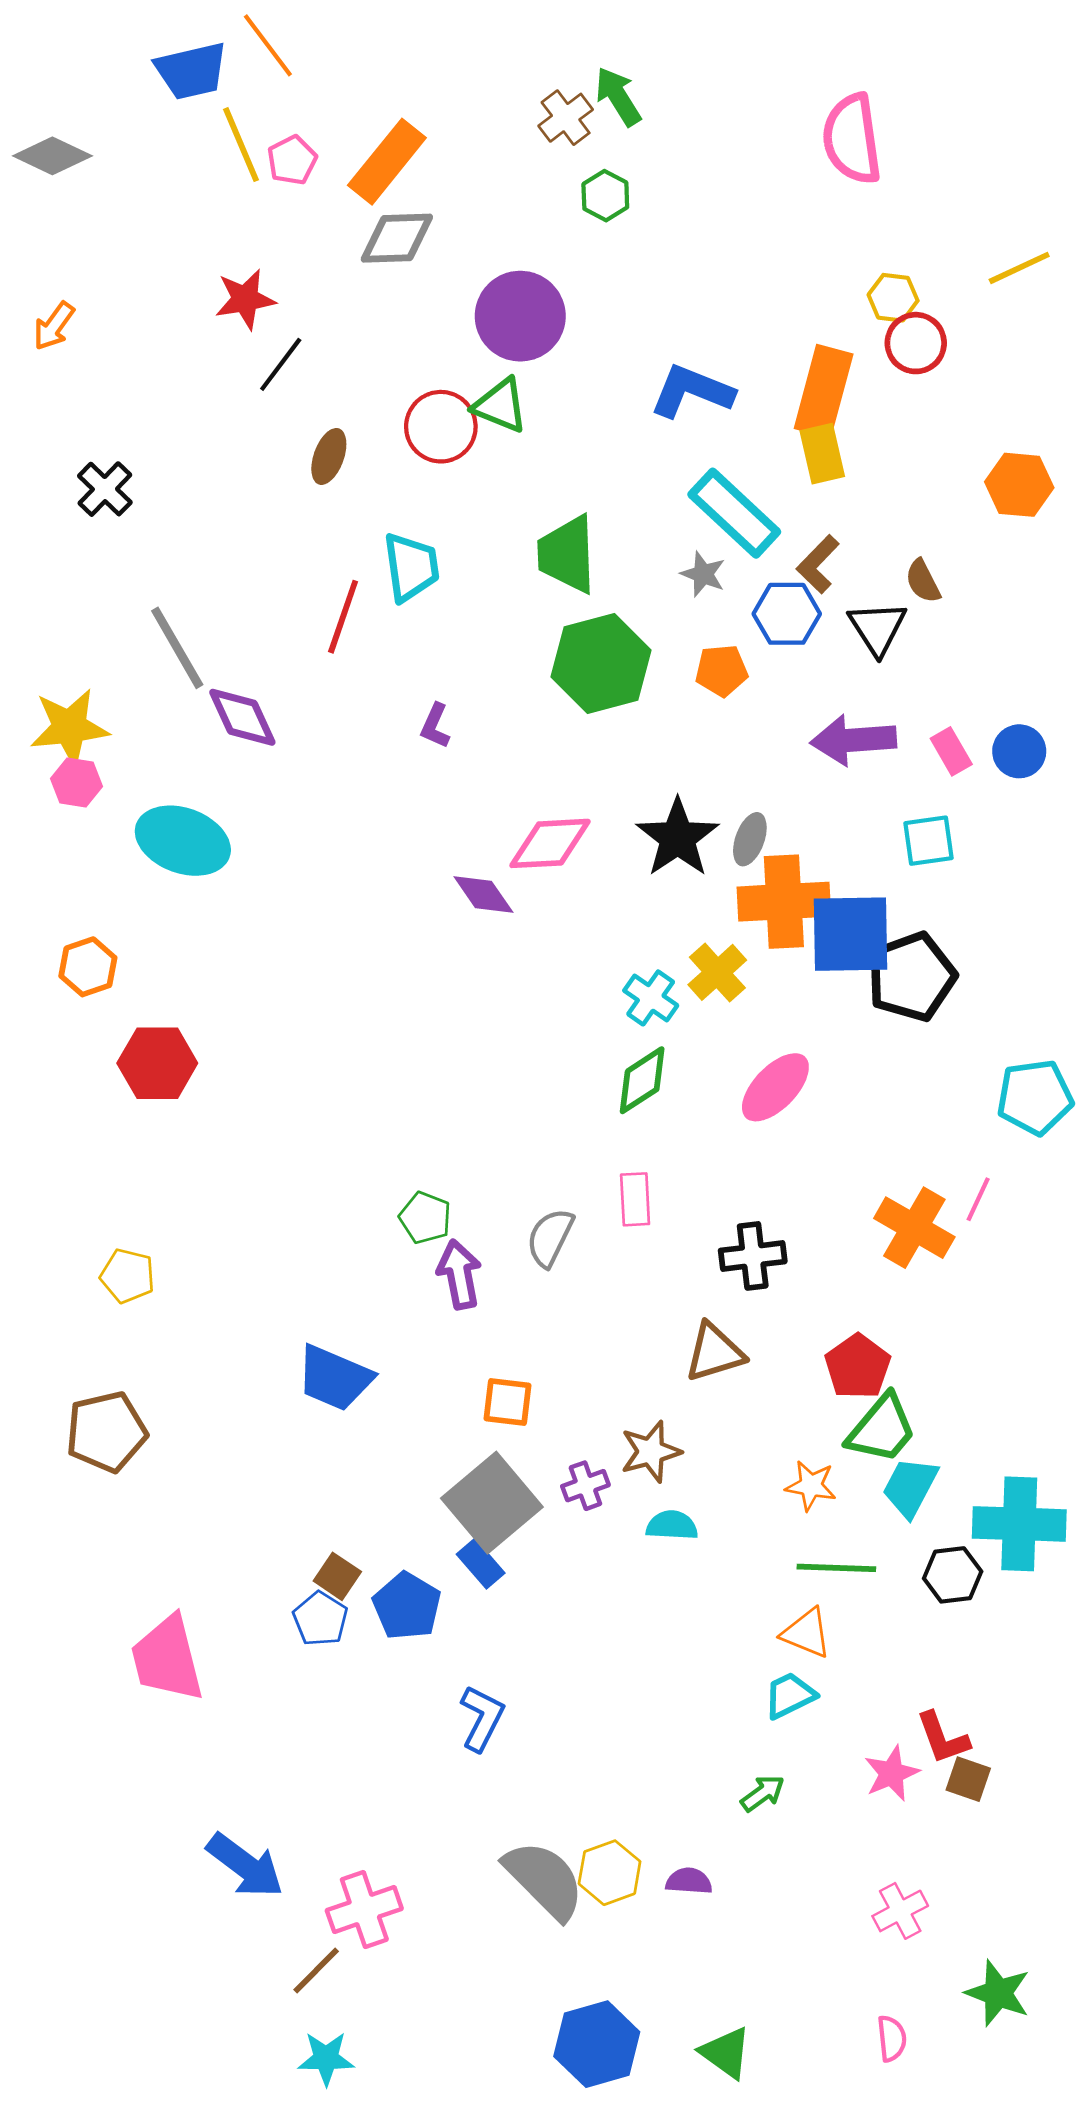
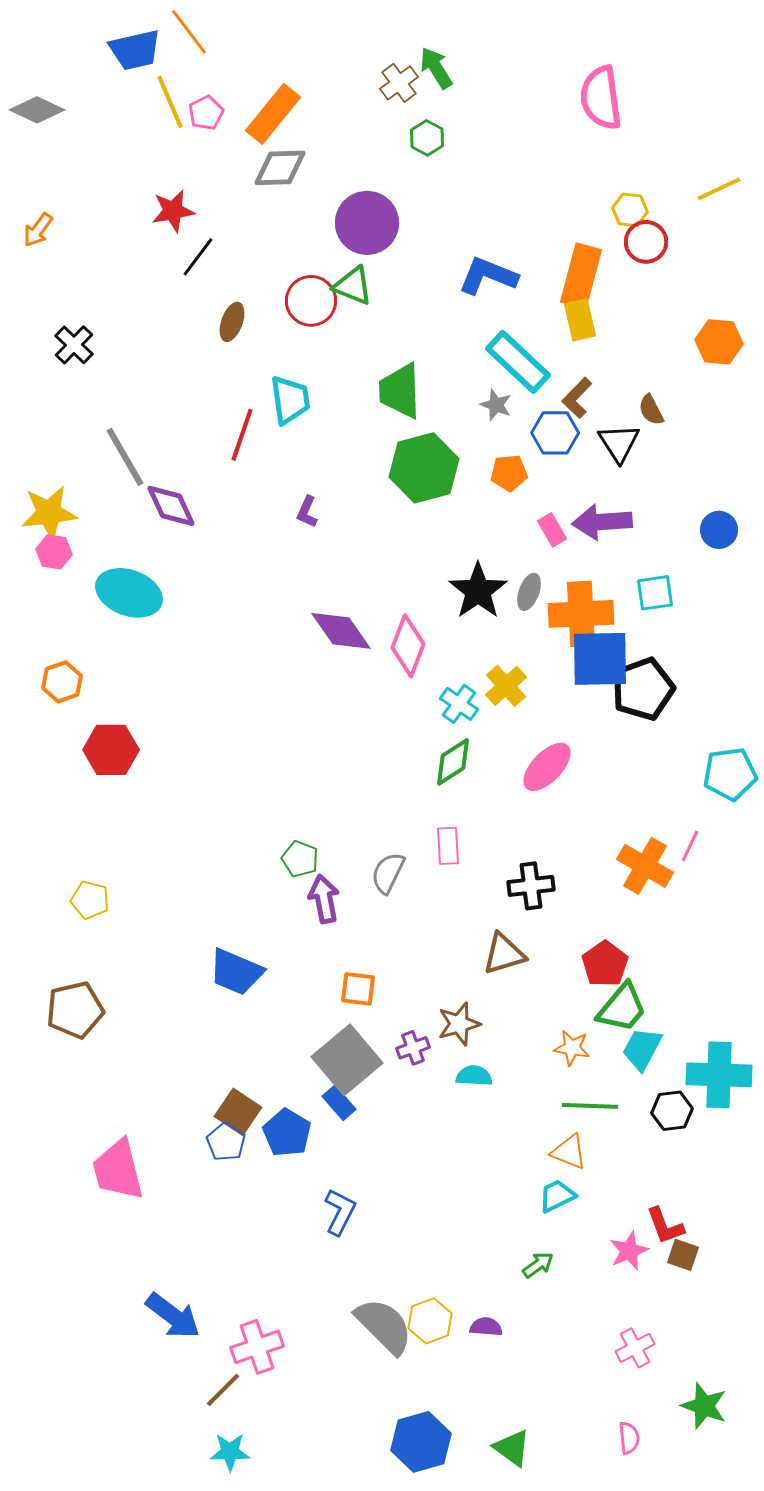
pink rectangle: (951, 751) -> (552, 530), moved
pink diamond: (550, 843) -> (408, 646), moved, turned -66
purple diamond: (483, 895) -> (341, 631), size x1.4
orange cross: (784, 902) -> (581, 614), moved
brown square: (337, 1576) -> (238, 1112), size x1.4

